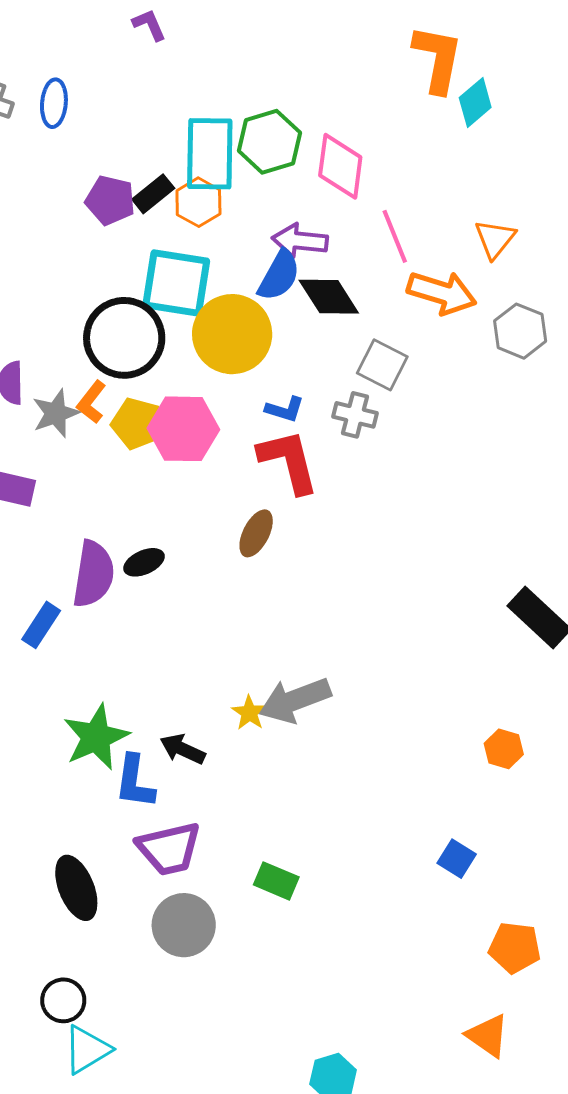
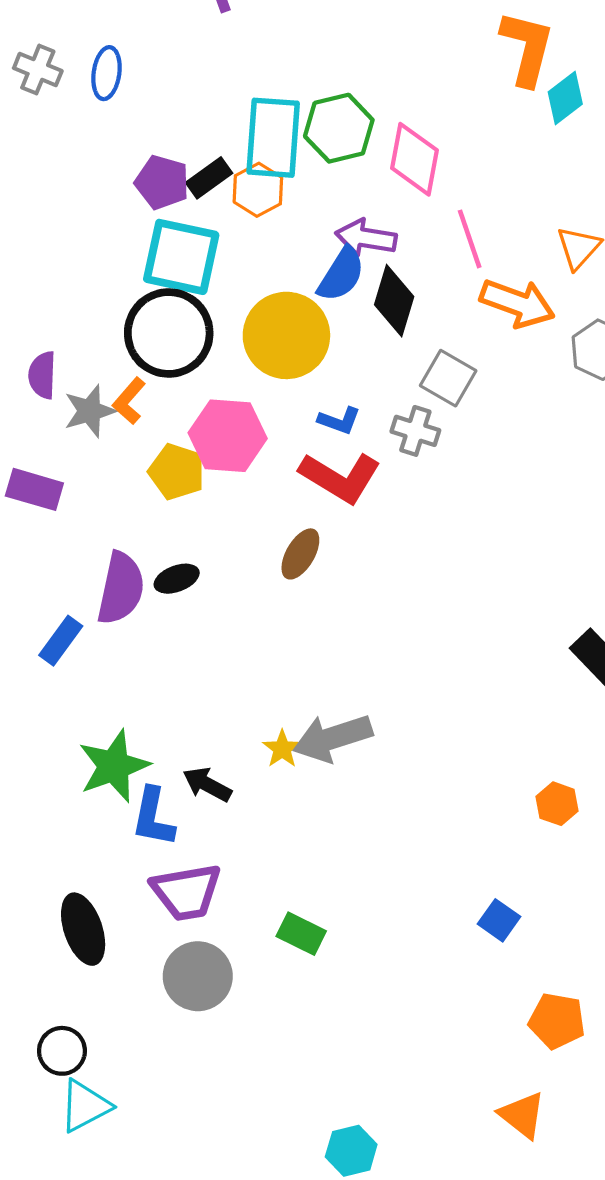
cyan square: (176, 283) -> (181, 257), moved
black diamond: (329, 297) -> (394, 301), turned 46
yellow pentagon: (137, 423) -> (177, 472), moved
red L-shape: (289, 461) -> (340, 477), turned 132

